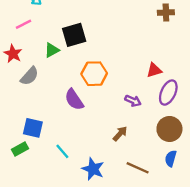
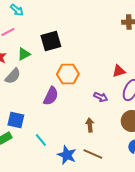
green triangle: (52, 50) -> (24, 54), moved
purple semicircle: (74, 100) -> (51, 96), turned -120
brown arrow: (120, 134) -> (90, 125), turned -48
brown line: (138, 168) -> (93, 154), moved

